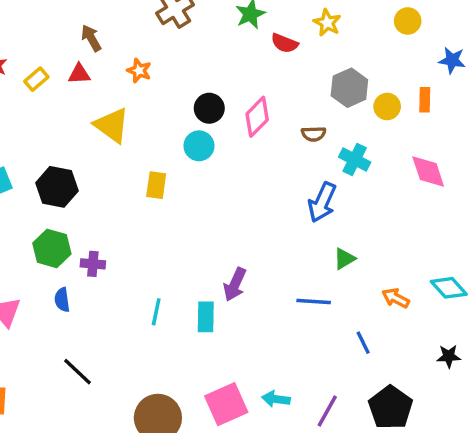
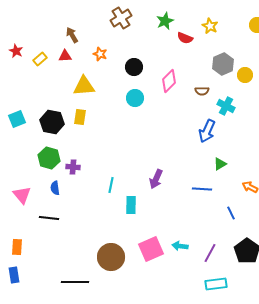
black circle: (209, 108) -> (134, 67), moved
yellow triangle: (112, 125) -> (84, 86), turned -40
yellow rectangle: (156, 185) -> (80, 117), moved
cyan line: (156, 312) -> (111, 185), moved
cyan rectangle: (206, 317) -> (131, 205), moved
black line: (78, 372) -> (49, 218), moved, turned -36

